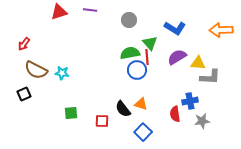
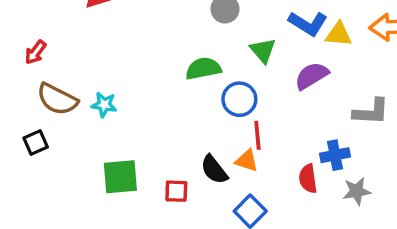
green semicircle: (130, 53) -> (203, 69), moved
red line: (147, 57) -> (257, 135), moved
yellow triangle: (198, 63) -> (339, 34), moved
green square: (71, 113) -> (120, 177), size x1.5

